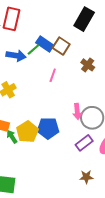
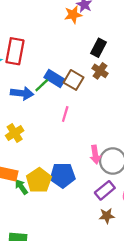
black rectangle: (84, 19) -> (98, 48), size x0.7
brown cross: (88, 65) -> (100, 71), moved
brown star: (86, 177) -> (107, 216), moved

